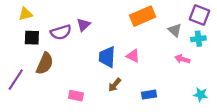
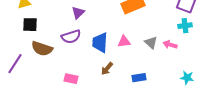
gray triangle: (175, 30) -> (151, 43), moved
purple semicircle: (61, 32) -> (71, 37), moved
pink triangle: (133, 56) -> (124, 42), turned -32
brown semicircle: (45, 63) -> (42, 49), turned 85

